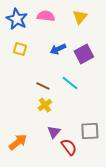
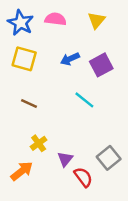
yellow square: (20, 49) -> (24, 59), size x1.5
brown line: (43, 86) -> (29, 104), moved
yellow cross: (45, 105) -> (39, 143), moved
gray square: (90, 131) -> (109, 158), turned -36

